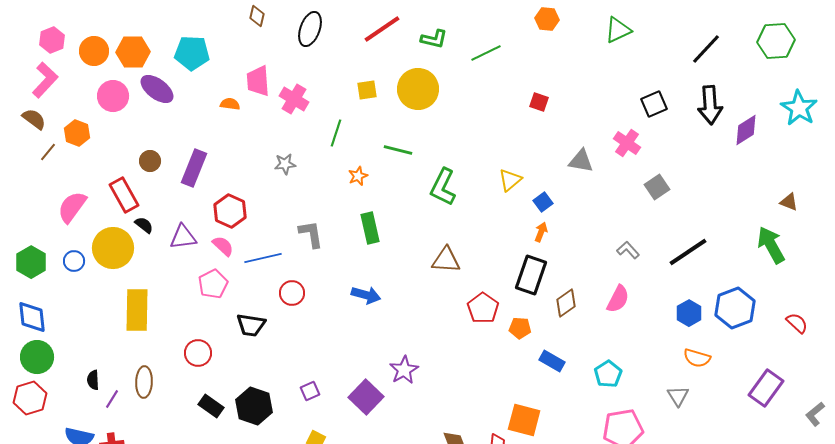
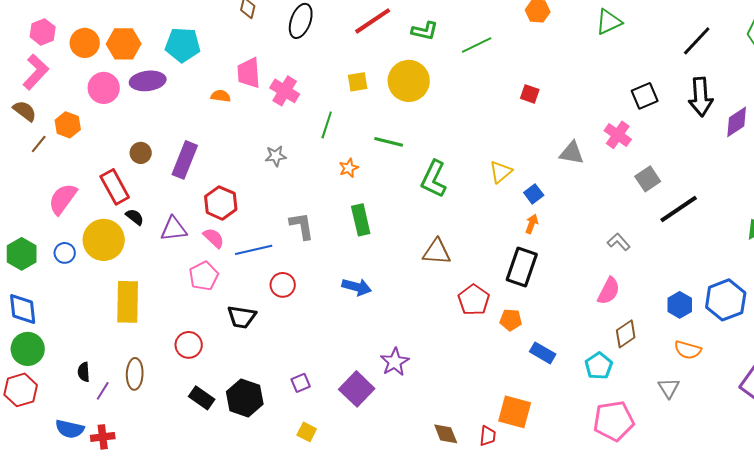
purple ellipse: (157, 89) -> (148, 81), turned -44
black line: (688, 252) -> (679, 209), moved
brown diamond: (566, 303) -> (626, 334), moved

